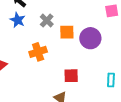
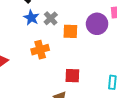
blue star: (18, 20) -> (31, 18), moved
purple circle: (90, 38) -> (97, 24), moved

